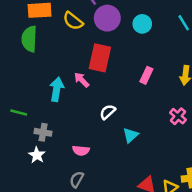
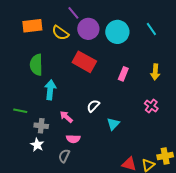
cyan circle: (142, 24) -> (117, 32), size x1.5
green semicircle: (29, 39) -> (36, 65), moved
red rectangle: (100, 58) -> (84, 62), turned -70
pink arrow: (82, 80) -> (66, 117), moved
gray semicircle: (77, 179) -> (64, 156), moved

